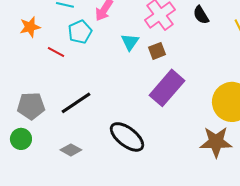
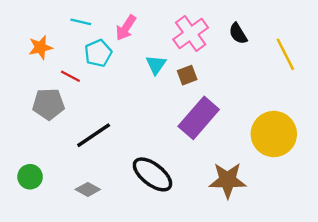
gray pentagon: (31, 106) -> (49, 104), moved
brown star: (216, 142) -> (228, 180), moved

